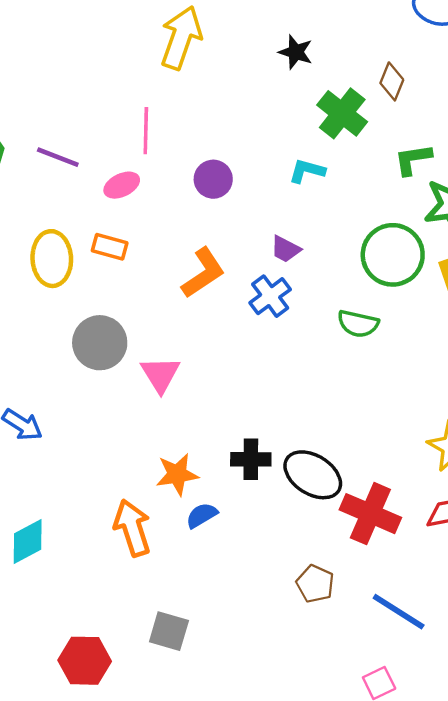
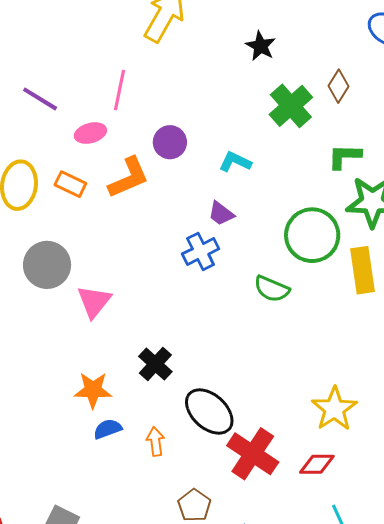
cyan L-shape: (307, 171) -> (235, 162), moved
orange L-shape: (203, 273) -> (129, 178), moved
black cross: (251, 459) -> (155, 364), moved, turned 32
orange arrow: (132, 528) -> (155, 442), moved, size x0.6

